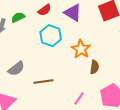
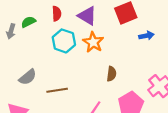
red semicircle: (45, 10) -> (57, 14), turned -56
orange star: (81, 49) -> (93, 42), moved

